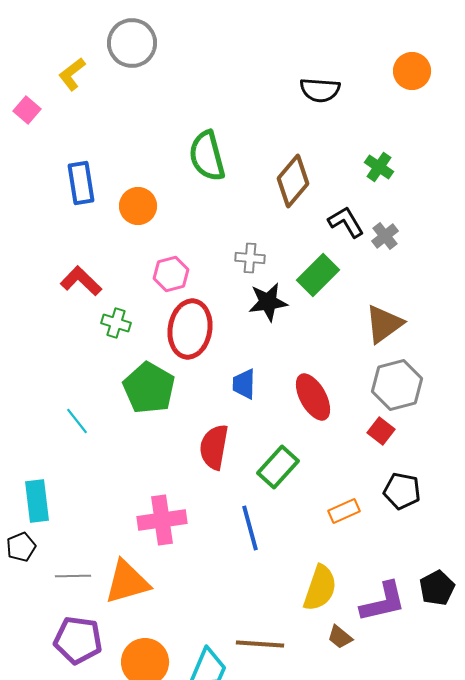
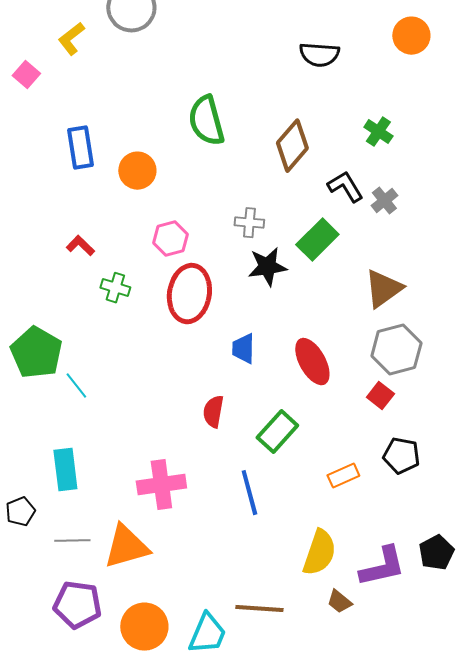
red L-shape: (81, 281) -> (80, 246), size x0.7
green pentagon: (149, 388) -> (36, 353), moved
red semicircle: (214, 447) -> (213, 412), size x0.7
cyan rectangle: (37, 501) -> (65, 470), moved

